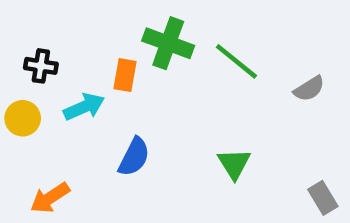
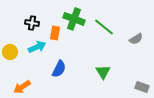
black cross: (41, 66) -> (32, 23), moved
gray rectangle: (323, 198) -> (142, 87), turned -40

